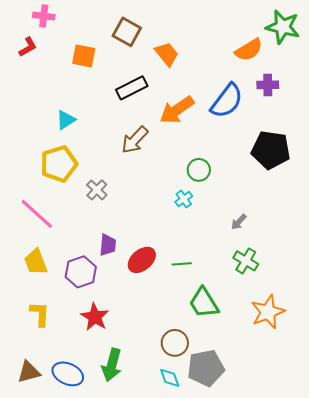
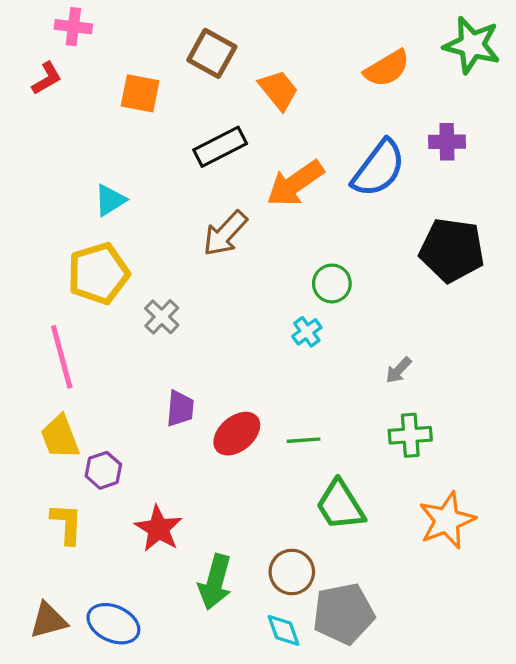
orange semicircle: (249, 50) -> (387, 68), moved
pink line: (37, 214) -> (62, 357), turned 33
green cross: (246, 261) -> (410, 435), turned -35
purple hexagon: (81, 272) -> (103, 470), moved, size x0.7
green arrow: (112, 365) -> (215, 582), moved

